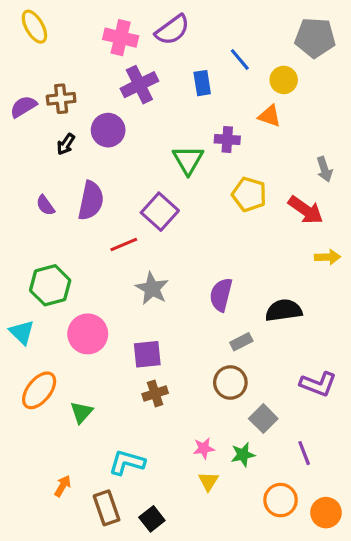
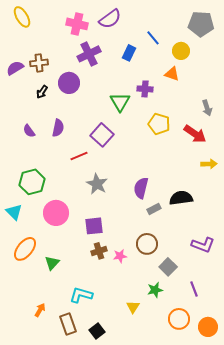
blue rectangle: (202, 83) -> (129, 53), turned 35
purple semicircle: (91, 201) -> (58, 128), size x0.7
gray rectangle: (241, 342) -> (154, 209), moved
pink star: (204, 448) -> (120, 256), moved

